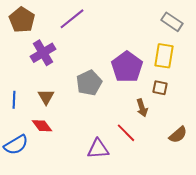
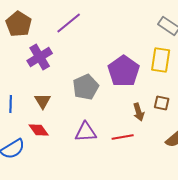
brown square: (160, 88) -> (162, 103), moved
red line: (126, 133) -> (123, 137), turned -55
purple triangle: (98, 149) -> (86, 132), moved

